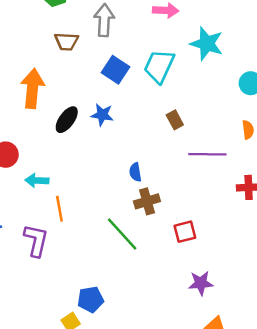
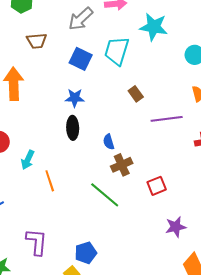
gray arrow: (104, 20) -> (81, 19), moved, turned -128
black ellipse: (67, 120) -> (73, 128), moved, turned -30
cyan arrow: (37, 180) -> (28, 160), turned -60
purple L-shape: (36, 240) -> (37, 242), moved

